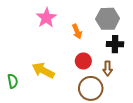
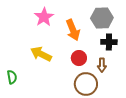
orange arrow: (77, 31) -> (73, 30), size x1.5
yellow arrow: (43, 70) -> (41, 54), moved

